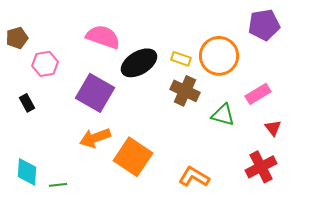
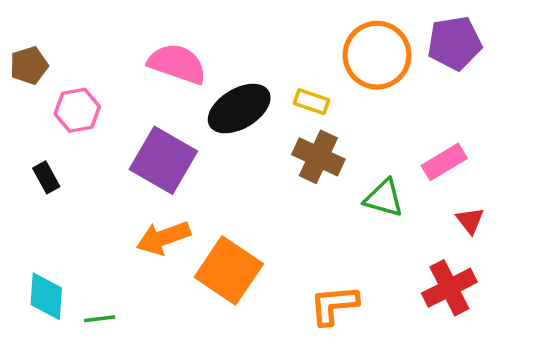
orange circle: (219, 56) -> (377, 55), moved
orange L-shape: (194, 177) -> (334, 305), turned -36

